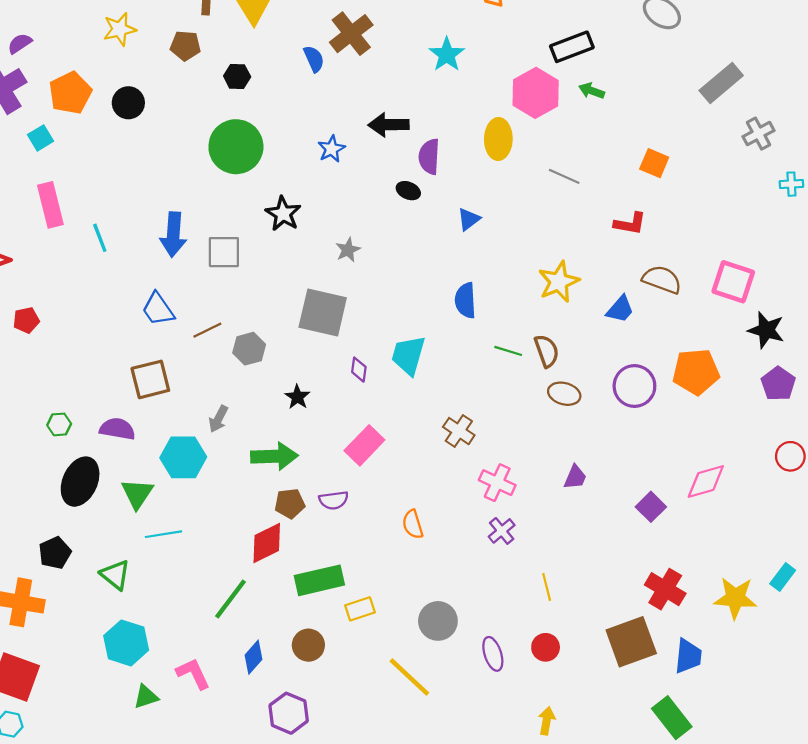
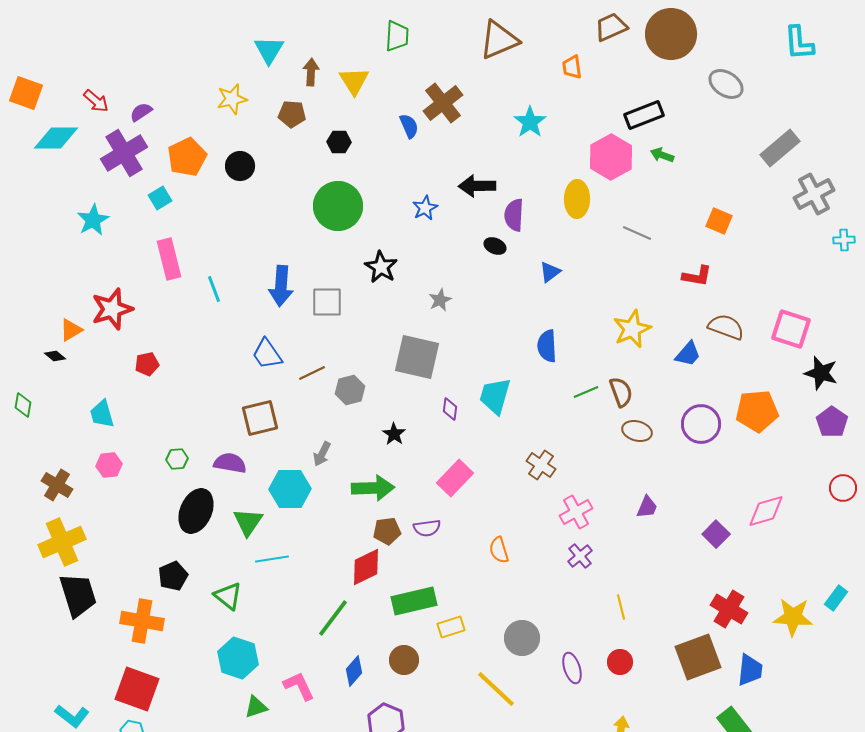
gray cross: (759, 134) -> (814, 194), size x1.4
green line: (508, 351) -> (586, 392), turned -40
pink cross: (497, 483) -> (576, 512), turned 36

